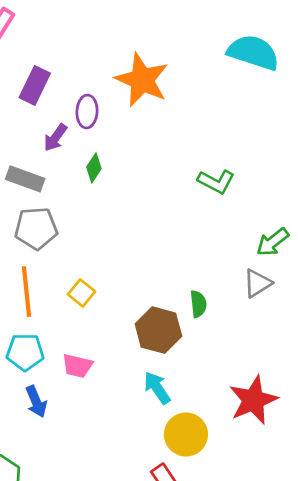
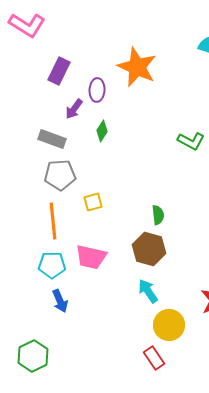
yellow square: (81, 293) -> (93, 202), moved, turned 36
green semicircle: (198, 304) -> (158, 215), moved
pink trapezoid: (77, 366) -> (91, 257), moved, size x1.4

